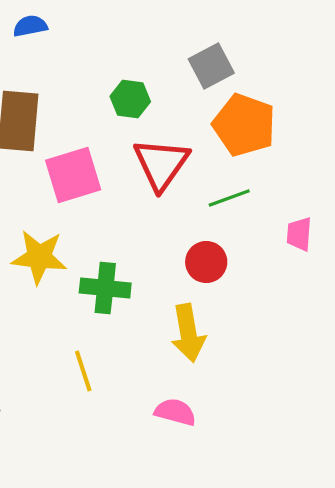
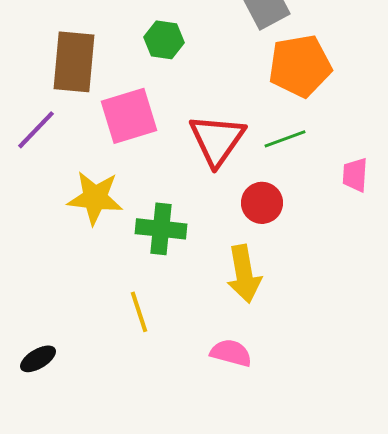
green hexagon: (130, 99) -> (164, 40), moved
orange pentagon: (244, 125) -> (300, 66), turned -30
red triangle: (161, 164) -> (217, 140), moved

